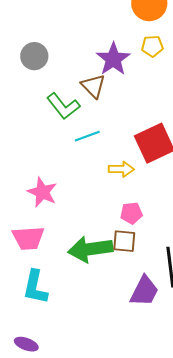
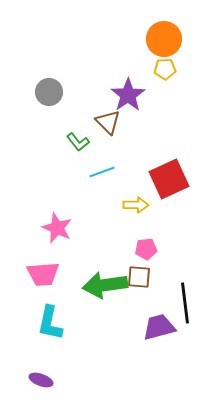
yellow pentagon: (152, 46) -> (165, 69), moved
green L-shape: (63, 106) -> (78, 142), size x0.7
purple trapezoid: (144, 291) -> (159, 327), turned -132

